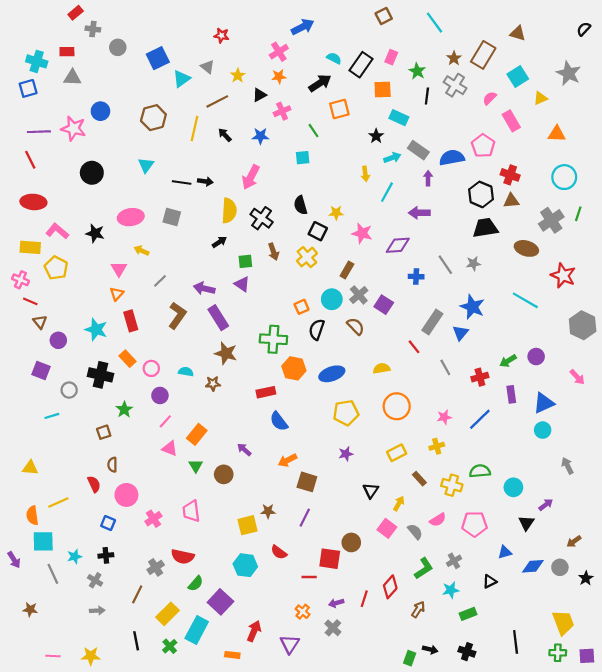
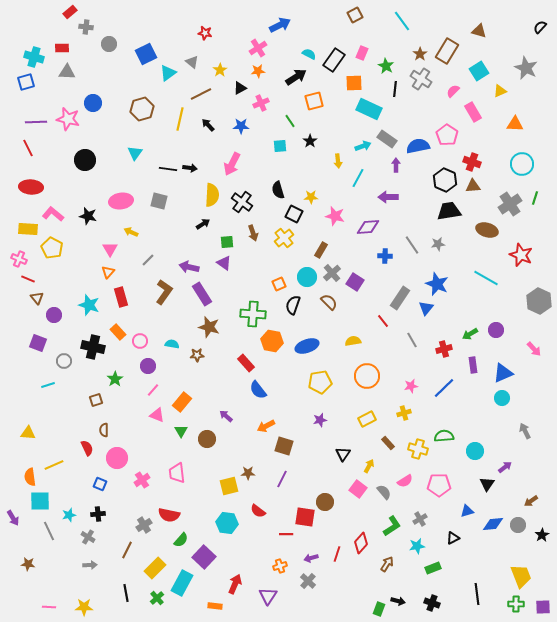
cyan rectangle: (399, 118) -> (369, 109), size x1.4
black star: (376, 136) -> (310, 141), moved
red rectangle: (266, 392) -> (246, 363), turned 60
orange cross: (303, 612) -> (280, 566), turned 32

